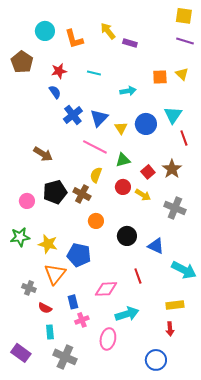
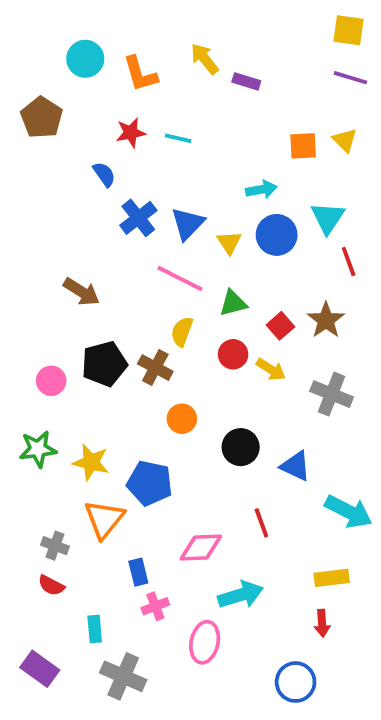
red star: (59, 71) -> (131, 133), moved
cyan arrow: (128, 91) -> (261, 189), moved
red semicircle: (45, 308) -> (51, 585), moved

